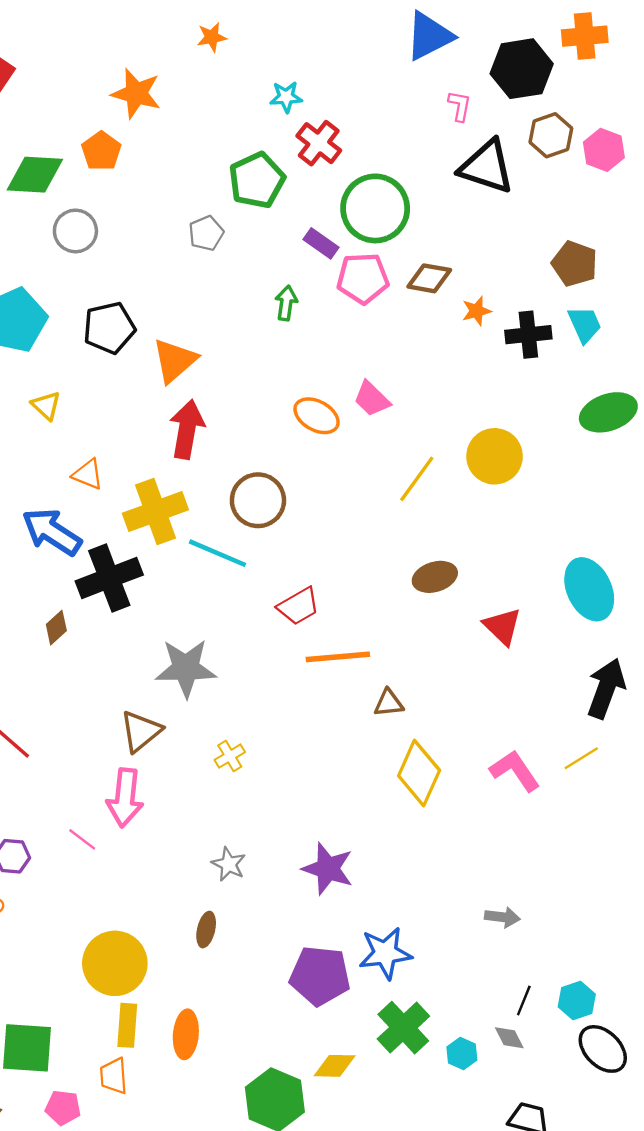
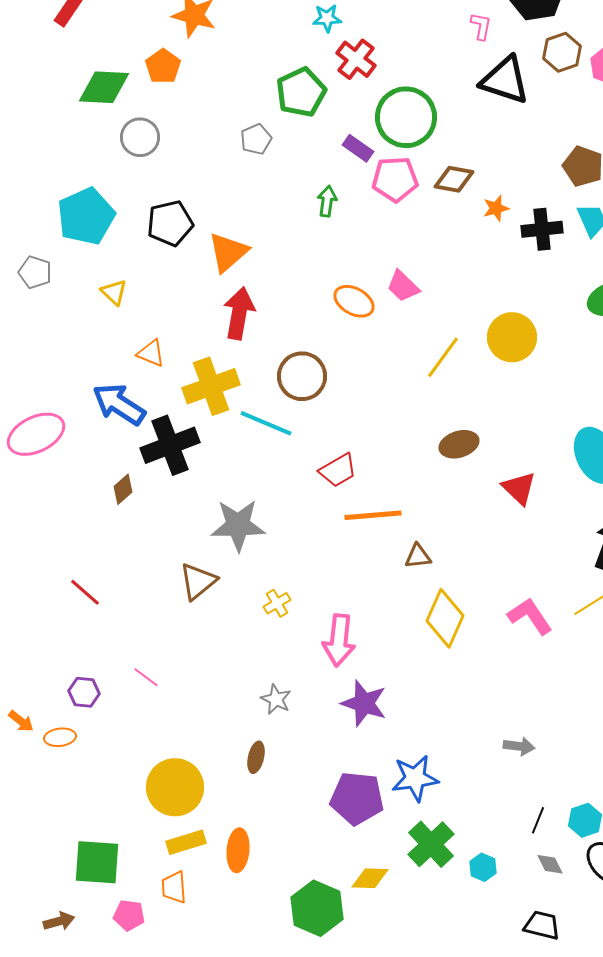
pink arrow: (125, 798) -> (339, 640), moved
yellow rectangle: (127, 1025) -> (186, 842), turned 69
gray diamond: (509, 1038) -> (550, 864), moved

